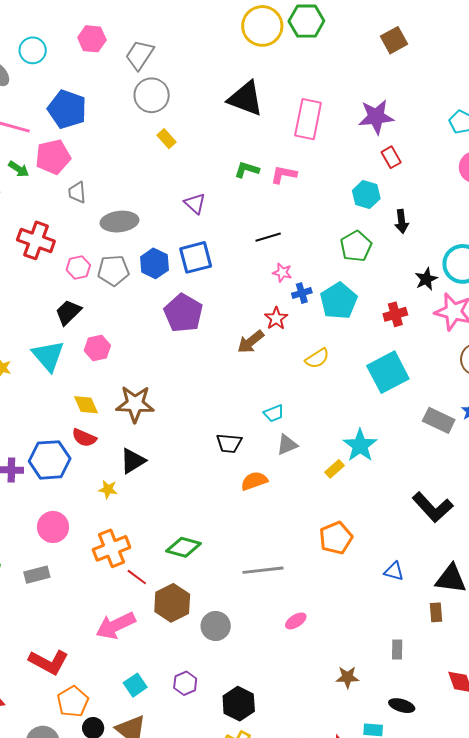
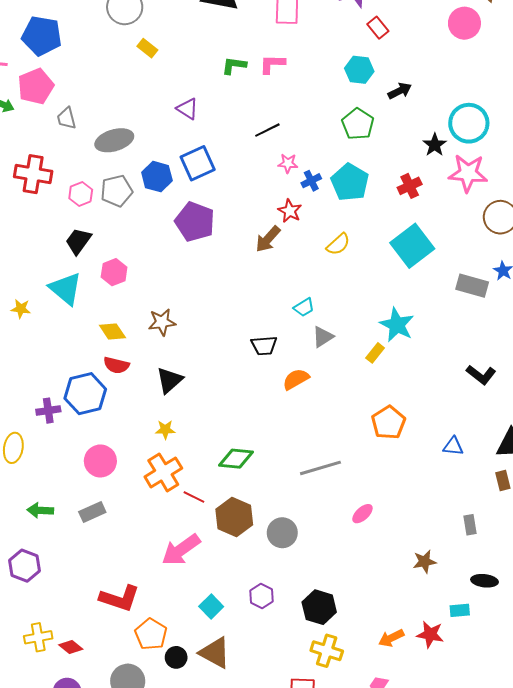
black arrow: (402, 221) -> (400, 91), turned -100
brown star: (135, 404) -> (162, 322), size x0.7
yellow star: (108, 489) -> (165, 430), moved
black L-shape: (433, 507) -> (481, 375), size x0.7

